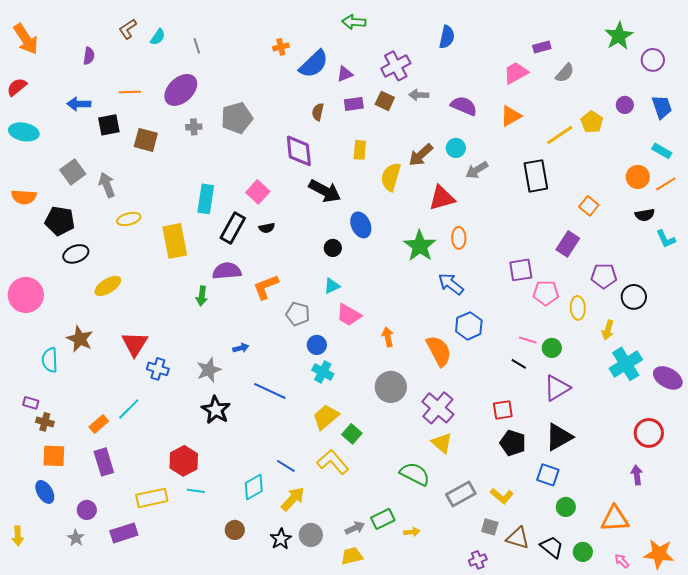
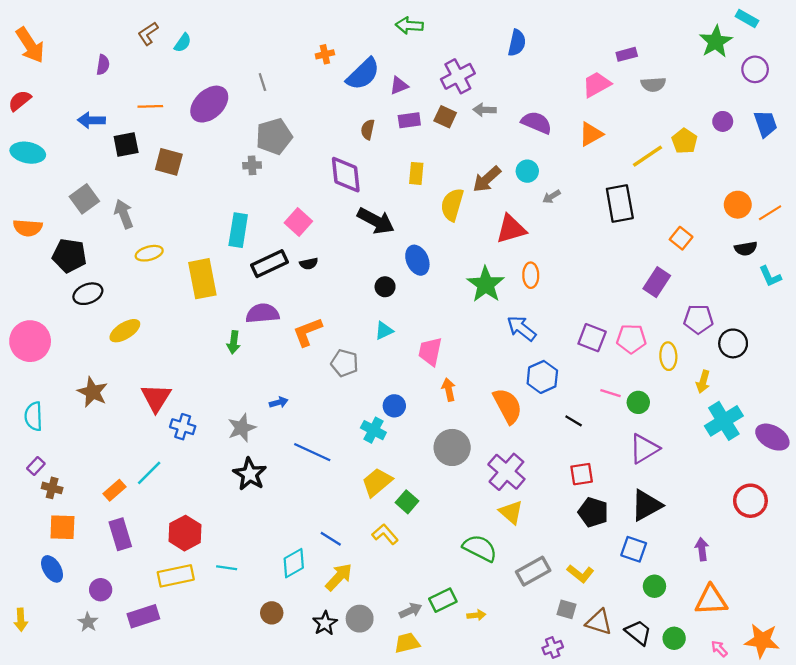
gray line: (197, 46) -> (262, 82), moved
gray semicircle: (565, 73) -> (653, 84), turned 45
gray cross: (194, 127) -> (252, 165), moved
cyan rectangle: (662, 151) -> (747, 18), moved
gray arrow: (477, 170) -> (552, 197), size x0.7
black rectangle: (233, 228) -> (269, 264), turned 36
purple square: (521, 270) -> (592, 338), moved, turned 30
pink trapezoid: (349, 315) -> (430, 352), moved, turned 72
blue circle: (317, 345) -> (394, 406), moved
cyan semicircle: (50, 360) -> (34, 416), moved
black line: (519, 364) -> (574, 421), moved
purple rectangle: (31, 403) -> (36, 466), turned -63
red hexagon: (184, 461) -> (185, 533), moved
yellow L-shape: (333, 462) -> (385, 534), size x0.7
purple arrow: (637, 475) -> (702, 549), moved

